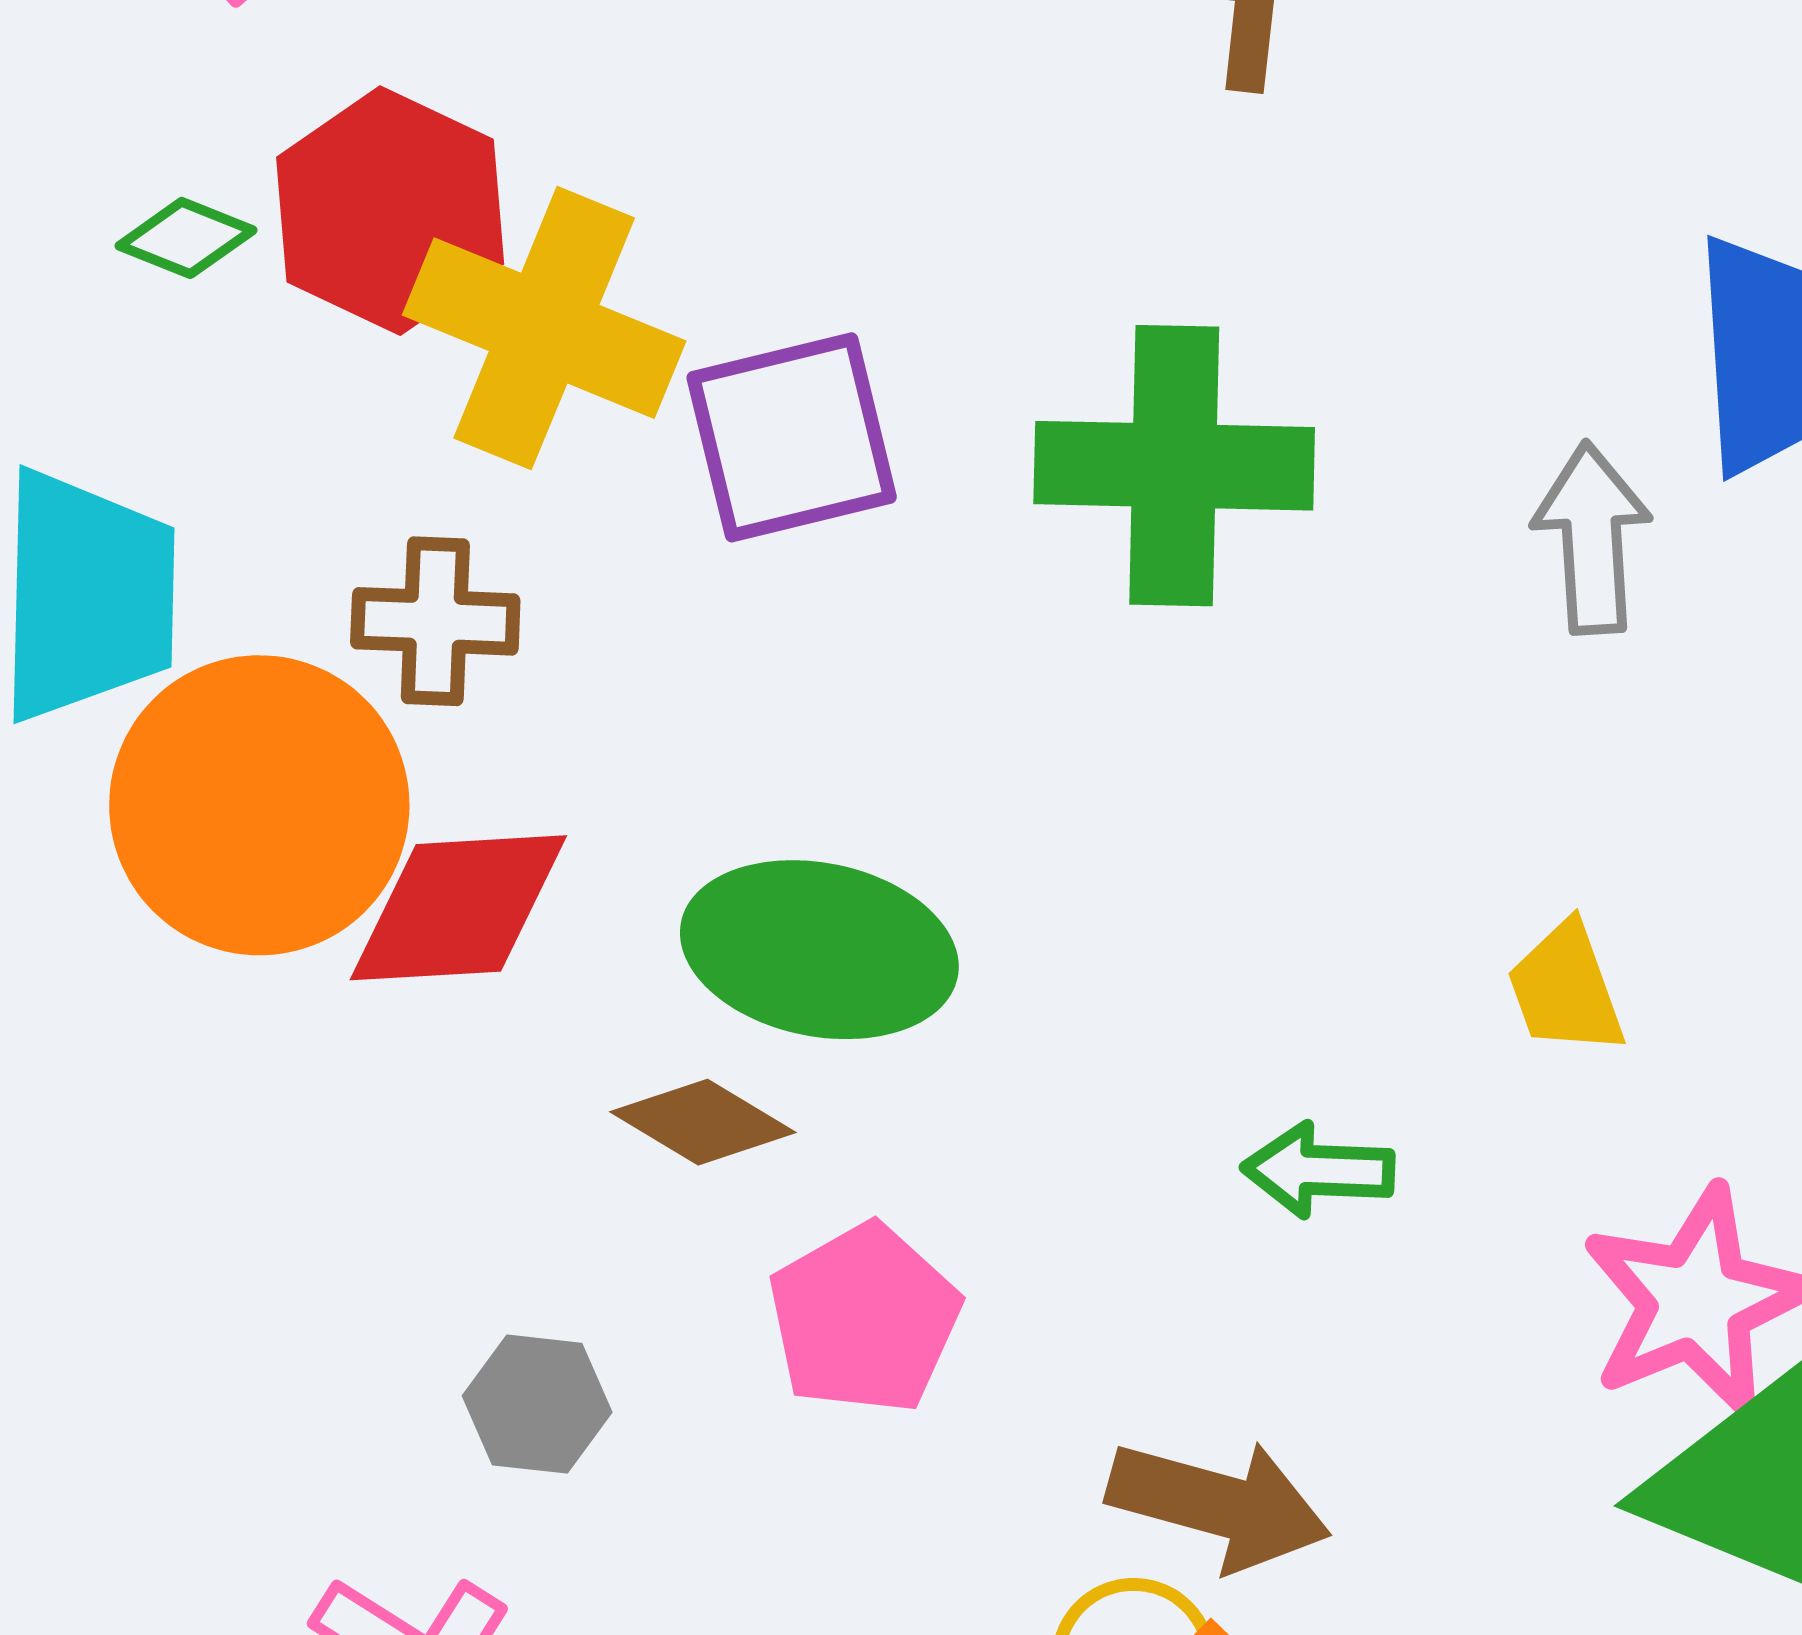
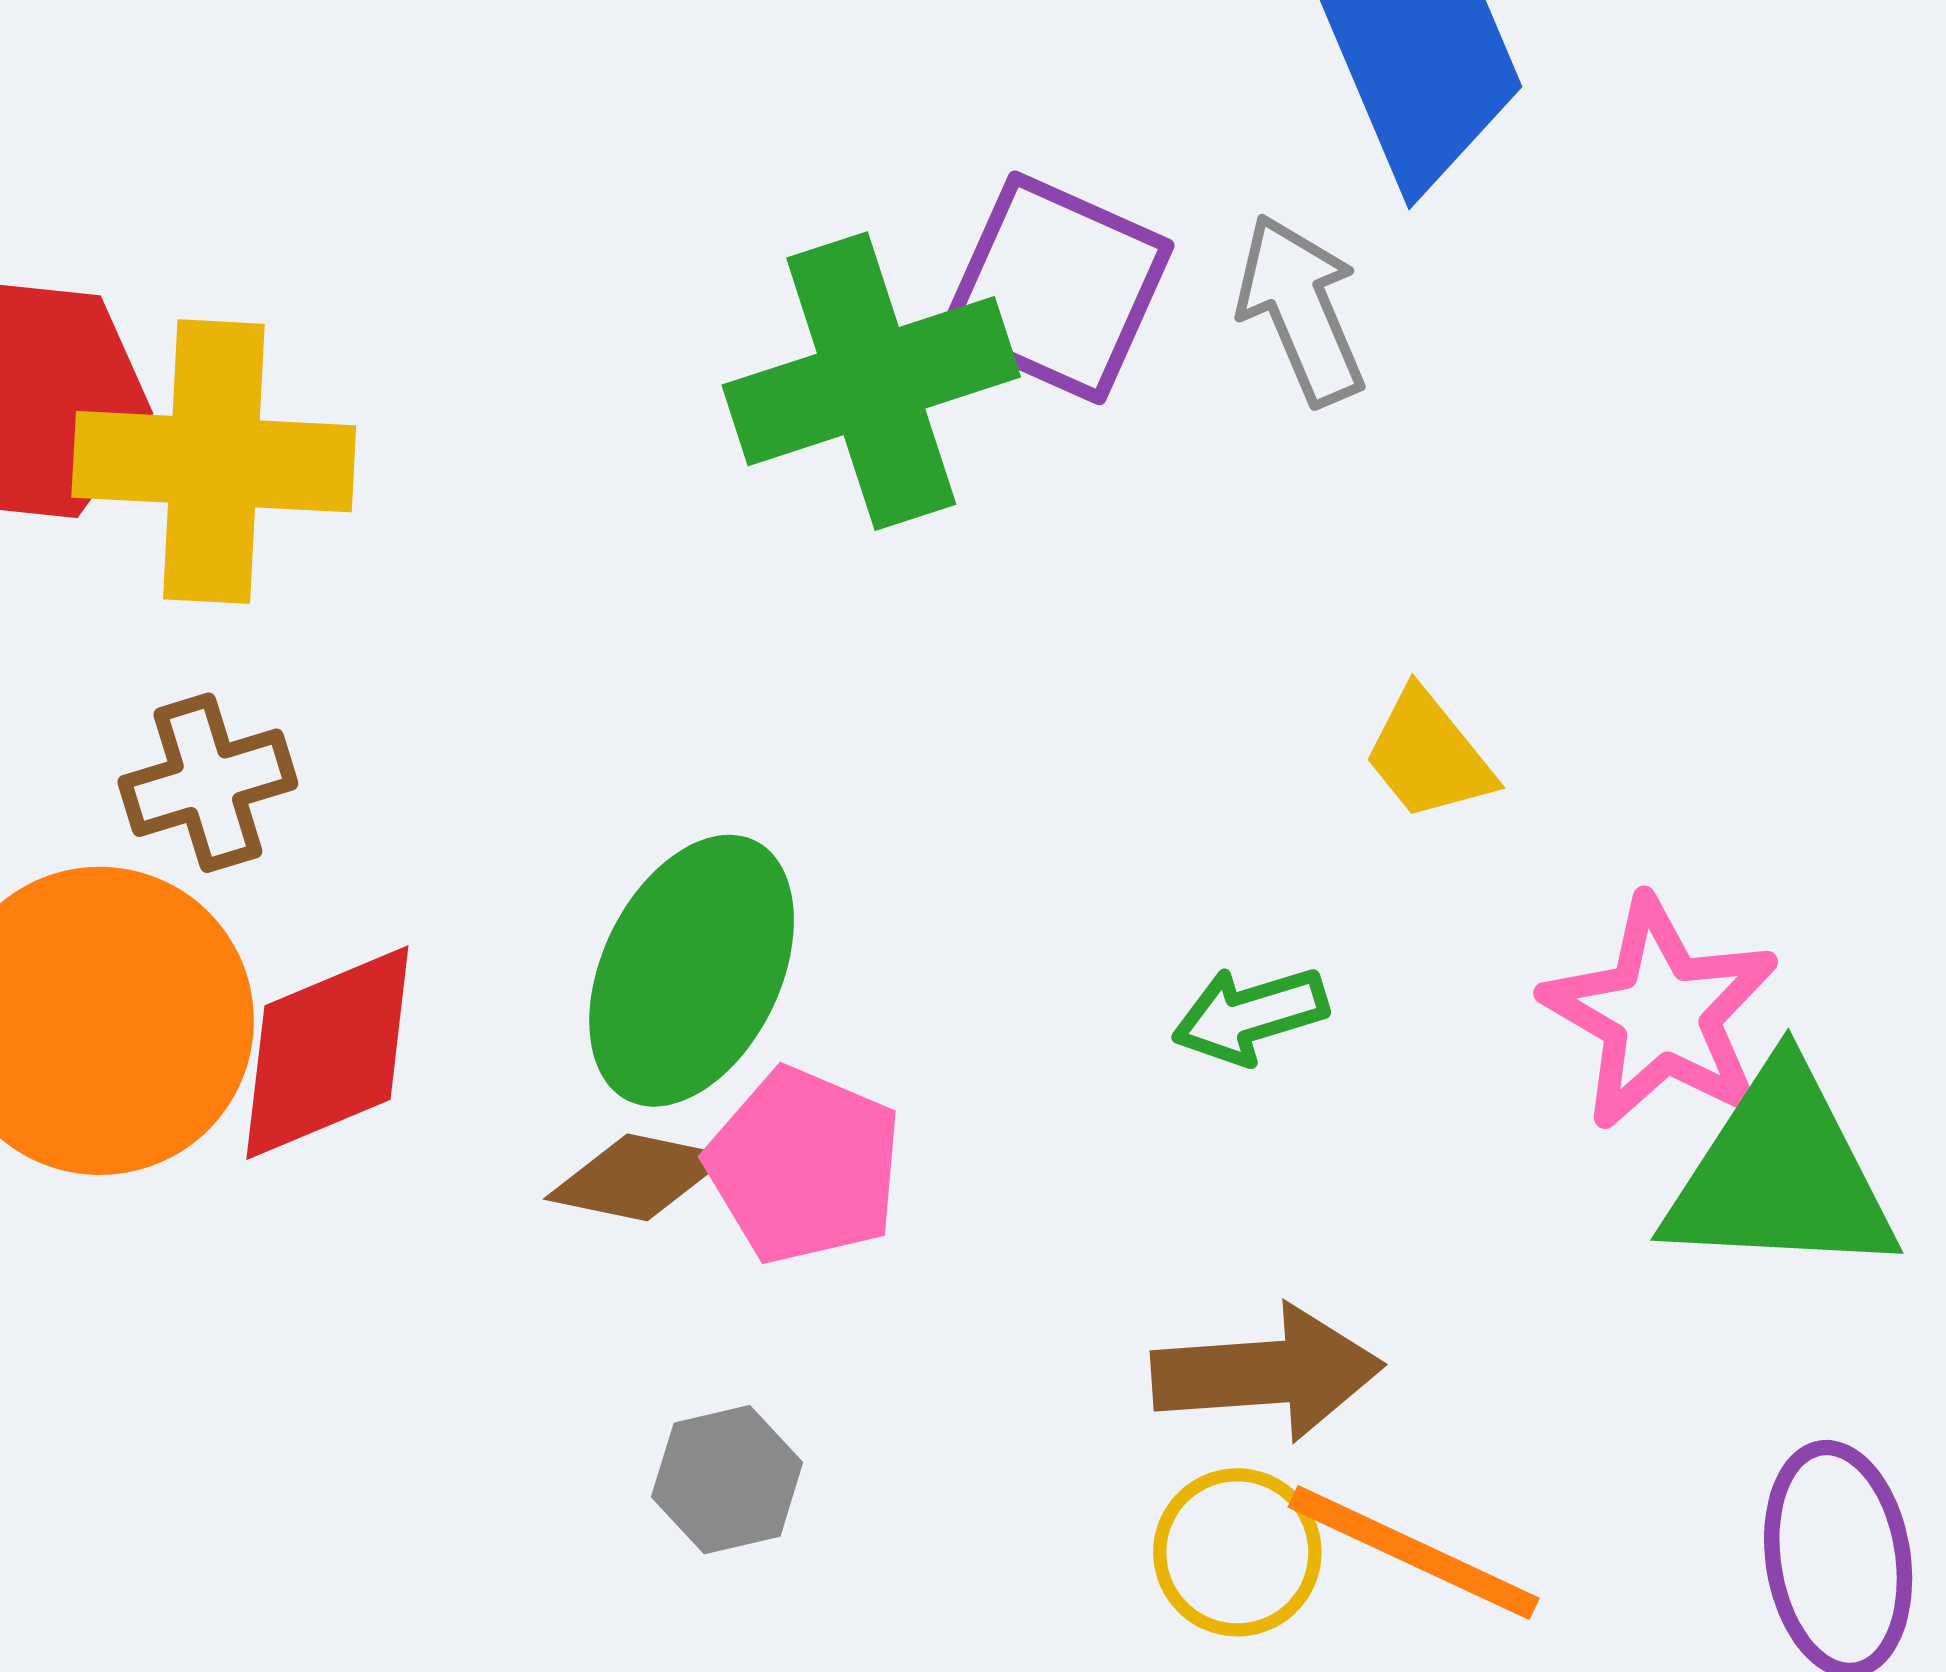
purple square: (792, 437) -> (1057, 288), moved, turned -33
green ellipse: (819, 950) -> (692, 971), turned -56
pink pentagon: (864, 1319) -> (804, 1166), moved
gray hexagon: (537, 1404) -> (727, 1480), moved

